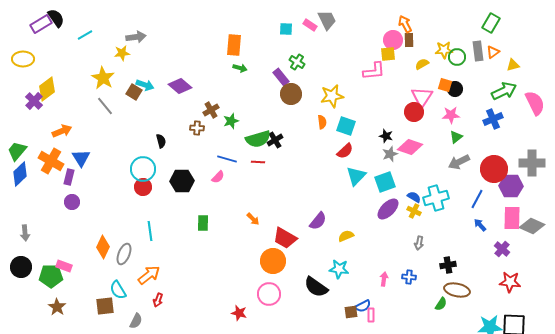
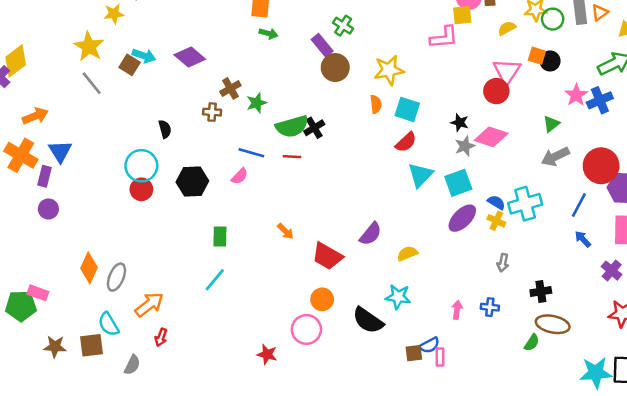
pink star: (451, 115) -> (576, 95), moved, turned -30
cyan line: (150, 231) -> (215, 280), moved, turned 48
orange circle: (273, 261) -> (322, 299), moved, size x0.7
brown star: (57, 307) -> (55, 347), moved, turned -30

